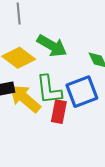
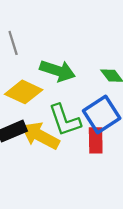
red rectangle: (59, 112) -> (96, 140), moved

